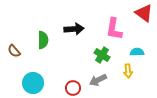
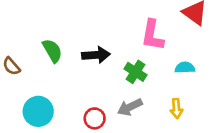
black arrow: (74, 29) -> (96, 55), moved
green semicircle: (43, 40) -> (52, 51), turned -30
yellow arrow: (128, 71) -> (176, 109), moved

